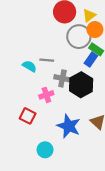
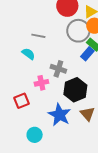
gray line: (47, 60) -> (38, 36), moved
black hexagon: (81, 85) -> (75, 90), moved
red square: (28, 116) -> (21, 101), turned 35

